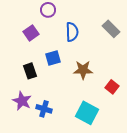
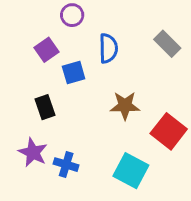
blue square: (53, 58) -> (74, 72), moved
red square: (112, 87) -> (169, 131), size x1.6

